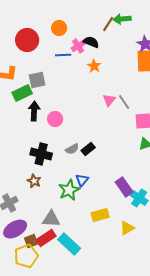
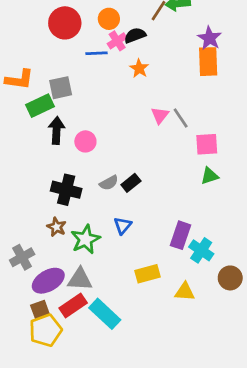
orange circle: (59, 28) -> (109, 19), moved
red circle: (27, 40) -> (65, 23), moved
black semicircle: (91, 42) -> (135, 35), turned -42
purple rectangle: (124, 187) -> (181, 235), turned 54
green star: (69, 190) -> (85, 239), moved
yellow triangle: (127, 228) -> (185, 292), turned 35
purple ellipse: (15, 229) -> (48, 281), moved
brown square: (31, 241) -> (40, 310), moved

